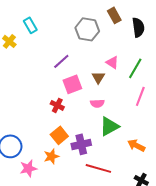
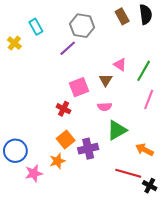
black semicircle: (138, 27) -> (146, 14), moved
gray hexagon: (87, 29) -> (82, 26), moved
purple line: (61, 61) -> (68, 48), moved
red line: (98, 168) -> (128, 173), moved

